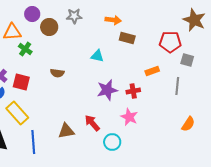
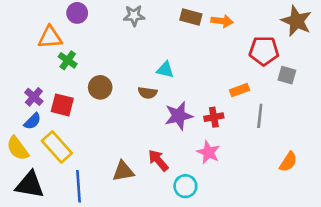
orange arrow: (113, 20) -> (222, 21), moved
brown circle: (49, 27) -> (100, 87), moved
brown rectangle: (127, 38) -> (191, 17), moved
brown semicircle: (57, 73) -> (148, 93), moved
gray line: (177, 86) -> (260, 116), moved

